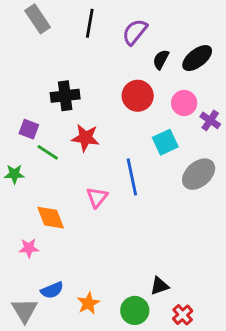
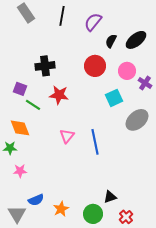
green star: (14, 174) -> (10, 148), moved
blue line: (132, 177) -> (95, 142), moved
orange diamond: (51, 218) -> (20, 128), moved

